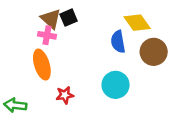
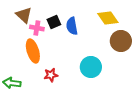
black square: (69, 18) -> (54, 22), moved
brown triangle: (51, 19) -> (24, 15), moved
blue semicircle: (118, 42) -> (72, 26), moved

